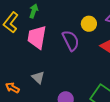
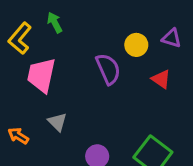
green arrow: (34, 11) -> (55, 23), turned -48
pink trapezoid: (37, 37) -> (41, 75), moved

